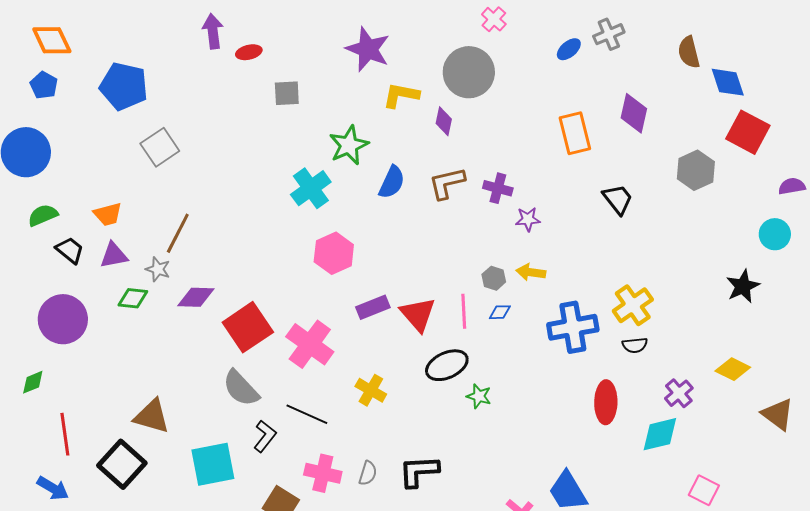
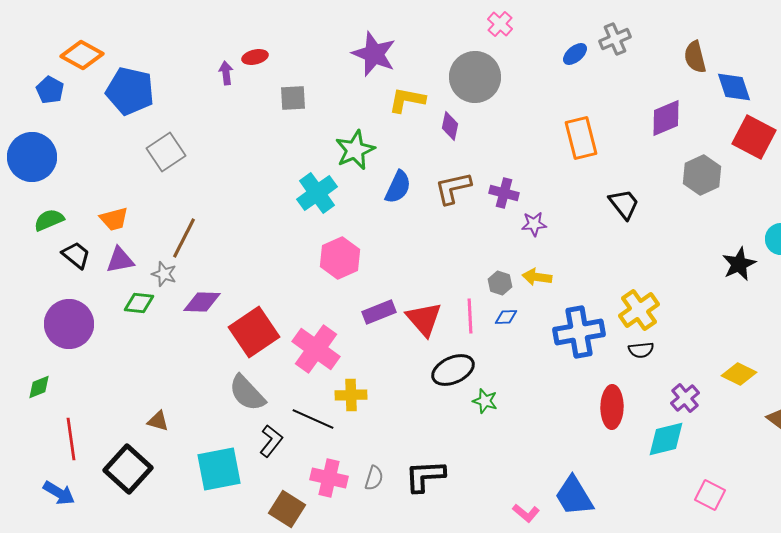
purple arrow: (213, 31) -> (226, 73), moved, size x0.7
orange diamond: (52, 40) -> (82, 55), moved, turned -36
purple diamond: (634, 113) -> (666, 118), moved, turned 54
black star: (743, 286) -> (739, 264), moved
yellow cross: (371, 390) -> (351, 395), moved, turned -32
brown triangle: (152, 416) -> (158, 421), size x0.6

